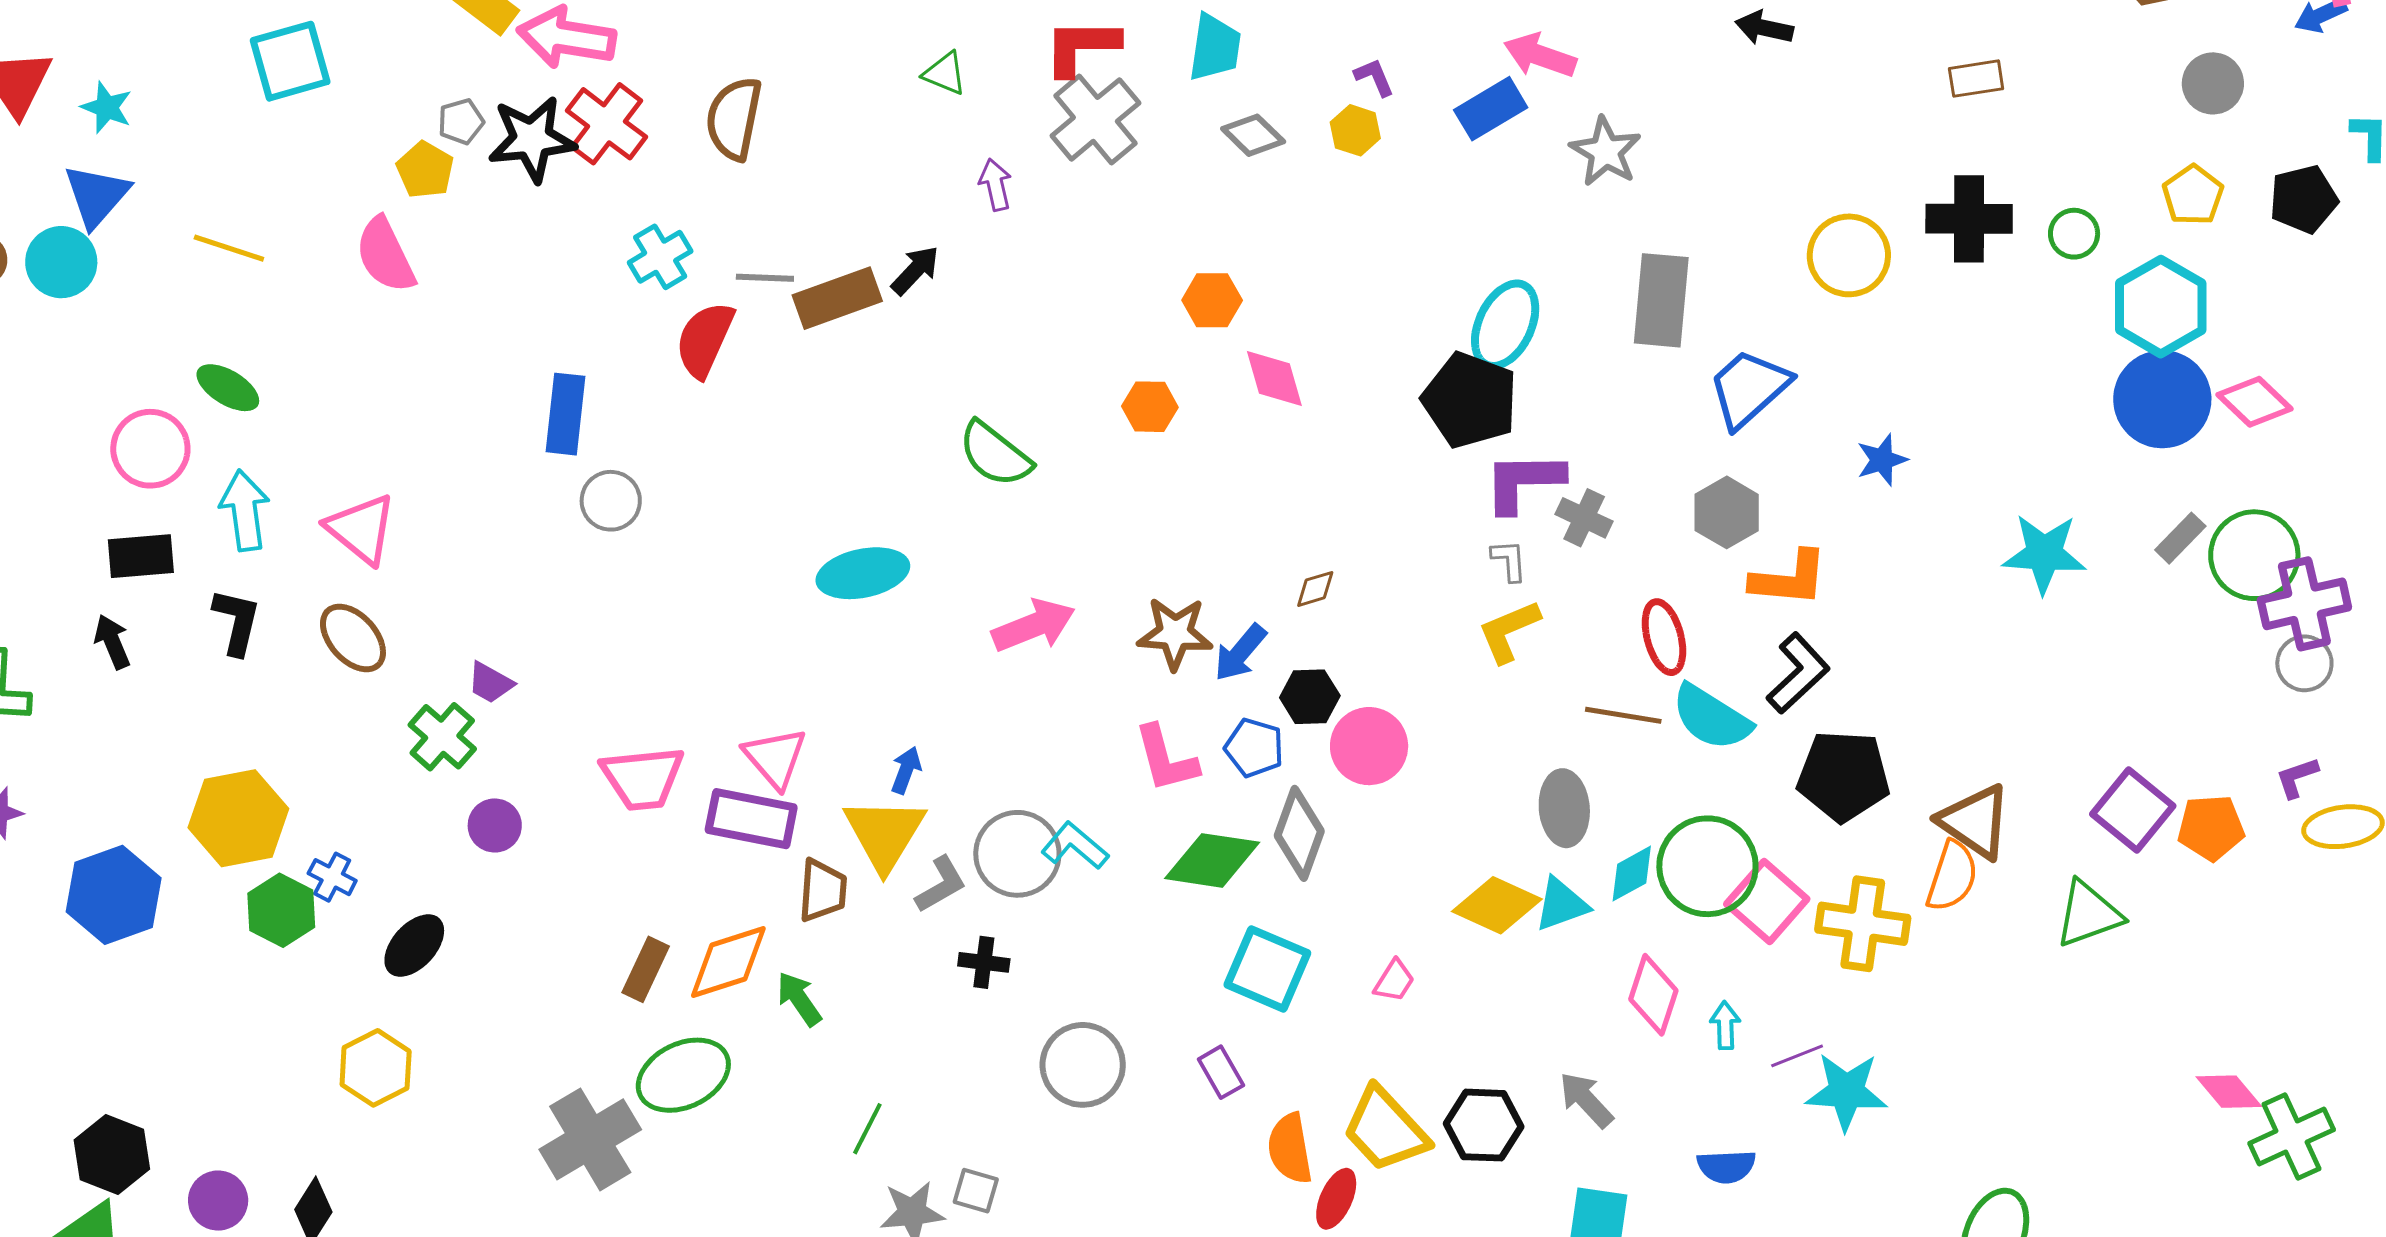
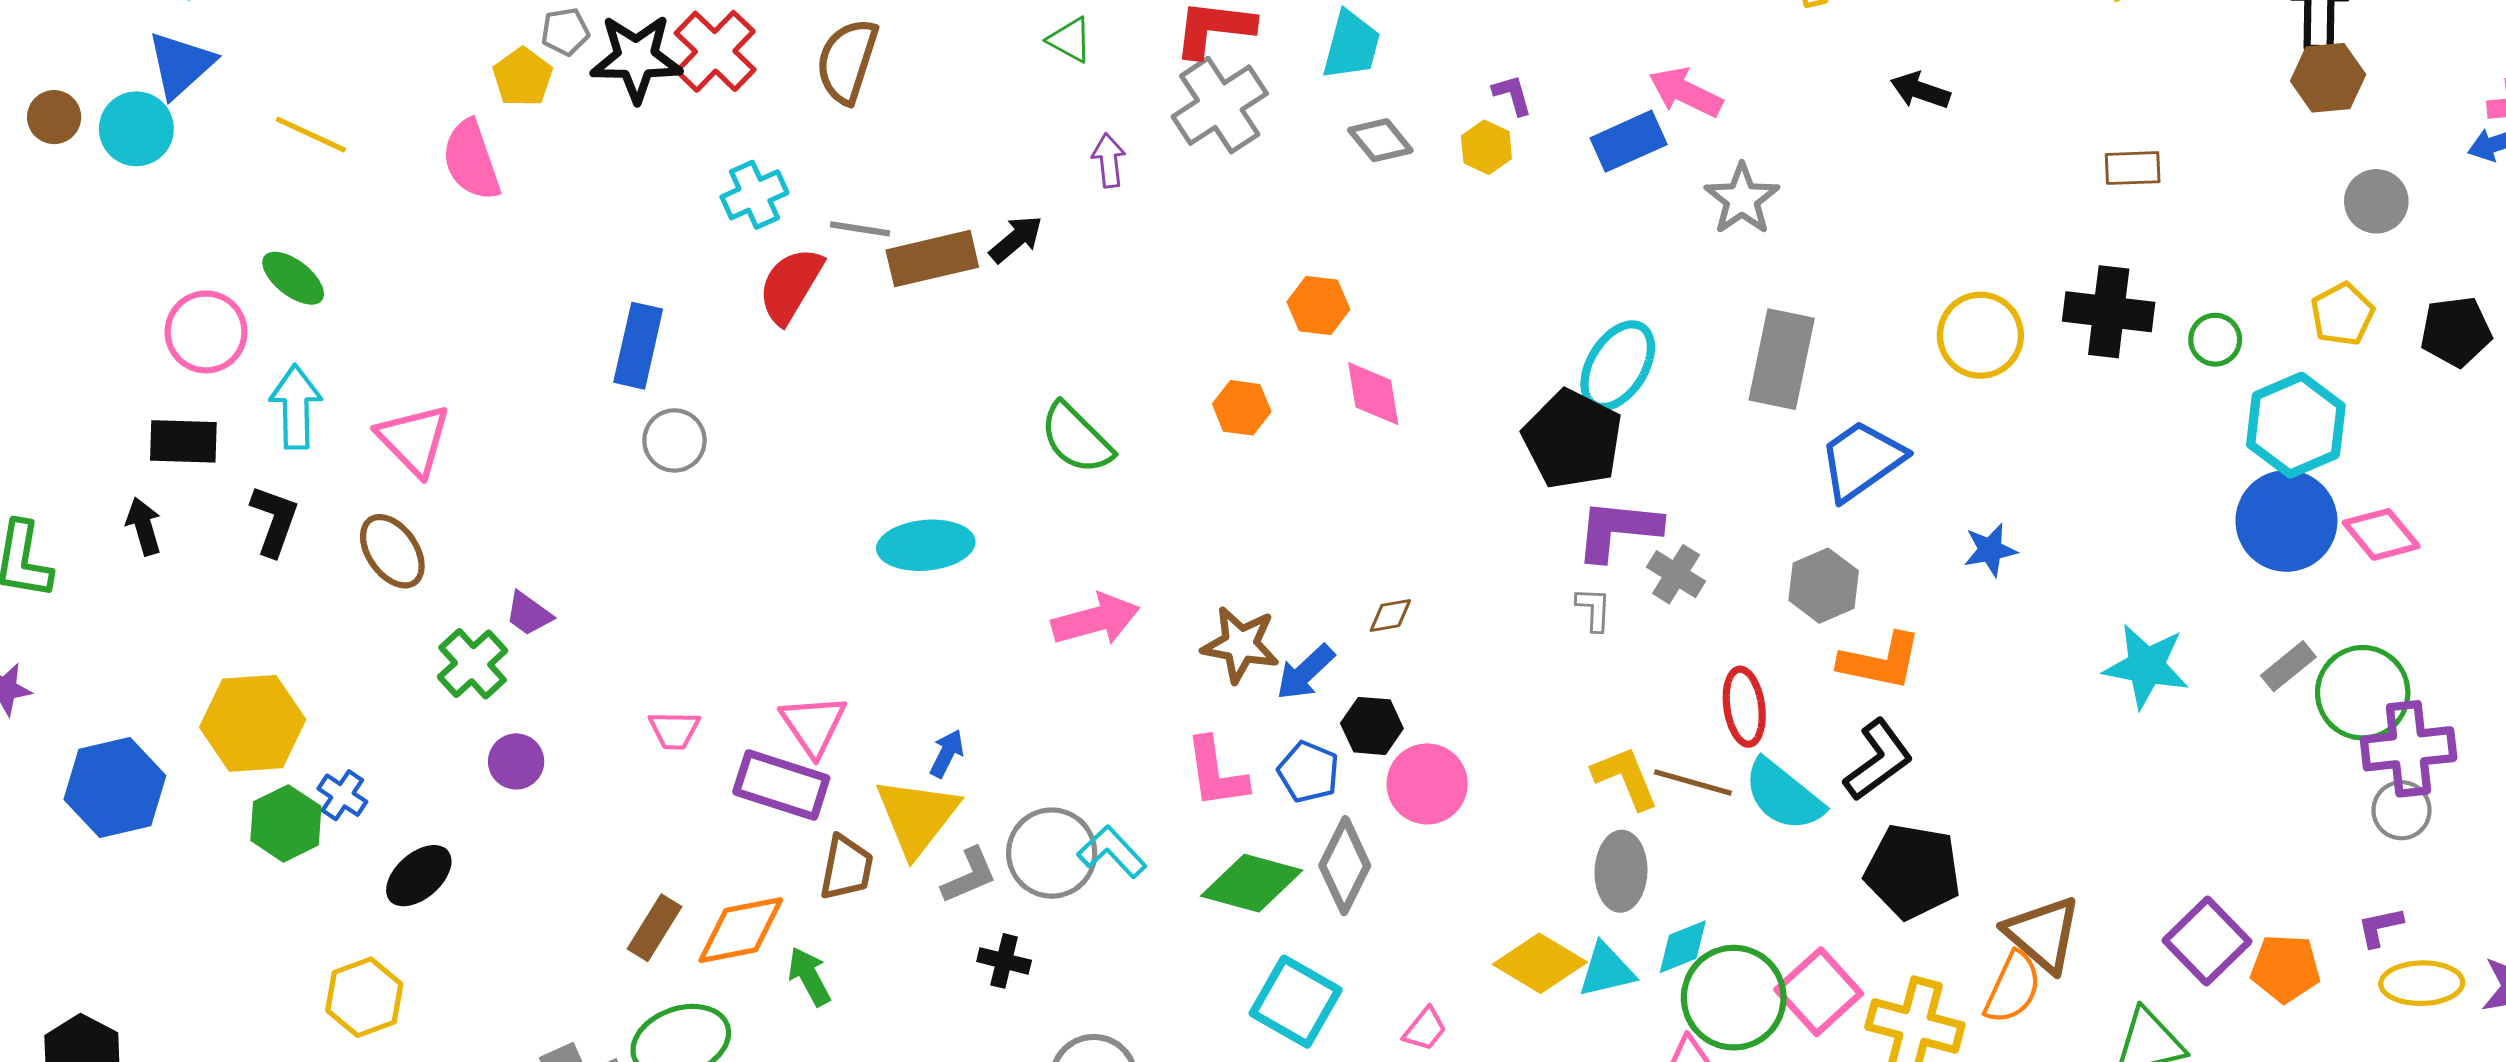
yellow L-shape: (1509, 631) -> (1625, 778), moved, turned 84
pink trapezoid: (643, 778) -> (674, 730), size x0.6
green circle: (1707, 866) -> (1734, 998), moved

